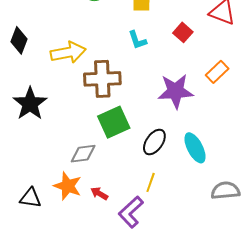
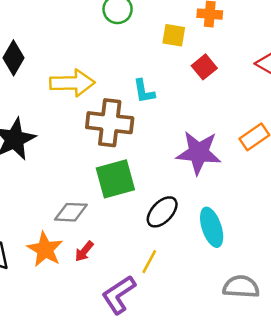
red square: (183, 32) -> (204, 67), moved
cyan L-shape: (137, 40) -> (144, 91), moved
red arrow: (99, 193) -> (84, 251), moved, turned -90

